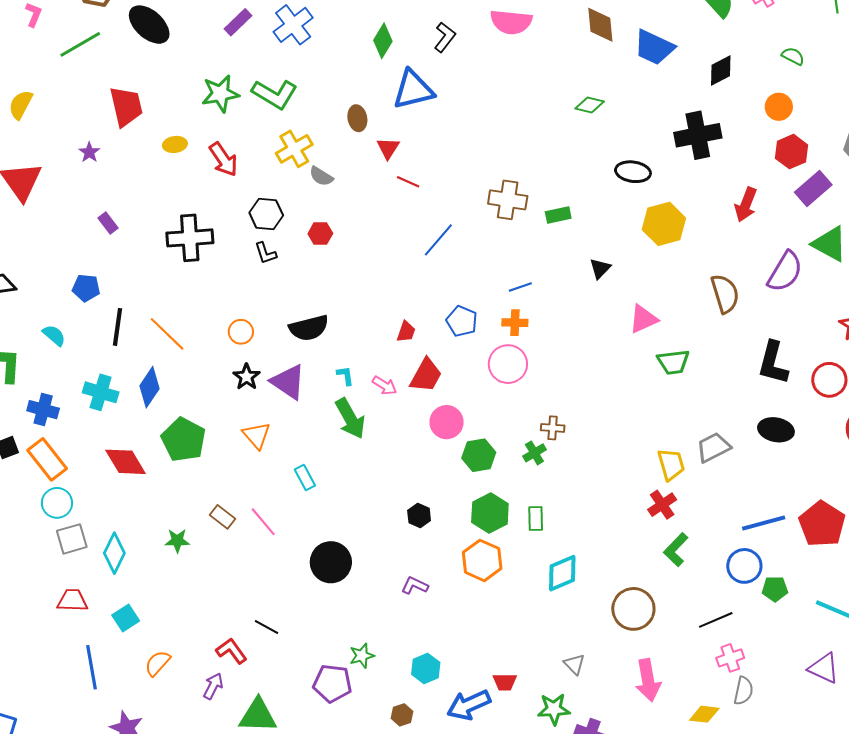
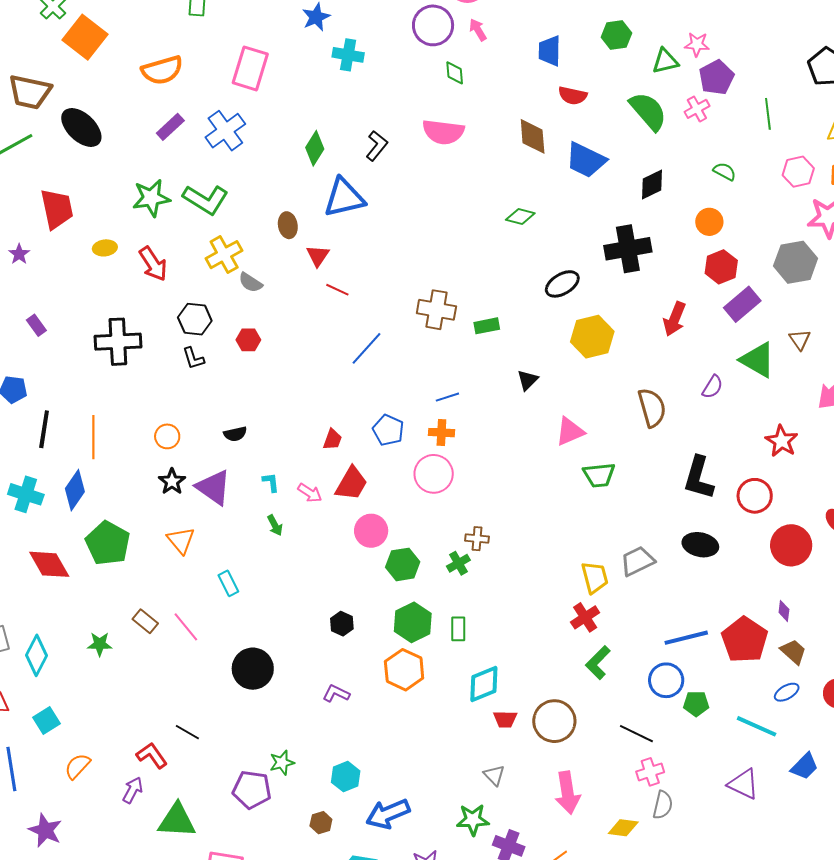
black ellipse: (633, 172) -> (562, 284), turned -40
purple semicircle: (785, 272) -> (712, 387), size x0.6
black semicircle: (309, 328) -> (235, 434), size x0.6
orange line: (167, 334) -> (93, 437), turned 45
green arrow: (350, 419) -> (275, 525), size x0.5
black line: (716, 620) -> (636, 734), turned 48
red trapezoid: (505, 682) -> (505, 719), moved

